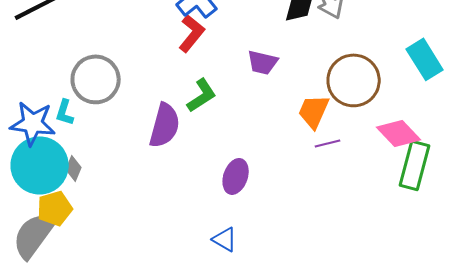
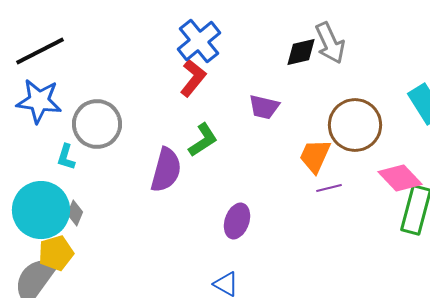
blue star: (33, 123) -> (39, 101), moved

